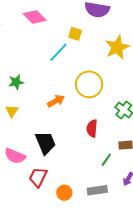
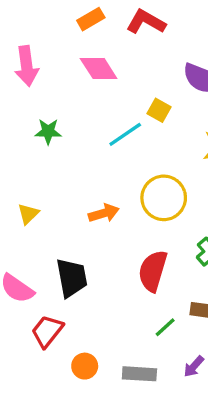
green star: (16, 82) -> (48, 132), moved
red semicircle: (92, 128) -> (153, 271), size x1.4

